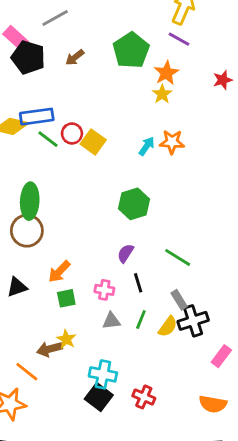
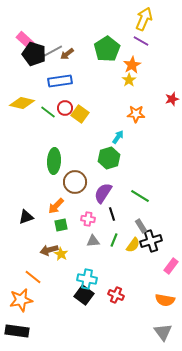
gray line: (55, 18) -> (53, 51), moved
red star: (223, 80) -> (172, 99), moved
blue rectangle: (37, 117) -> (60, 81), moved
cyan arrow: (147, 146) -> (118, 137), moved
green ellipse: (30, 201) -> (54, 161), moved
brown circle: (27, 231) -> (75, 182), moved
purple semicircle: (125, 253) -> (103, 193), size x1.5
brown arrow: (49, 349) -> (49, 250), moved

